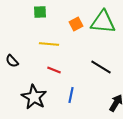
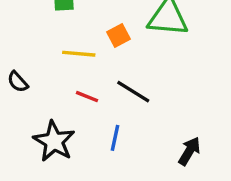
orange square: (76, 24) -> (118, 36), moved
black line: (101, 67) -> (133, 92), moved

